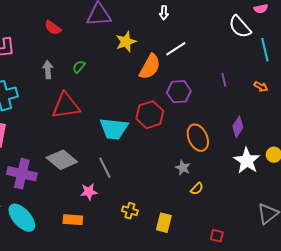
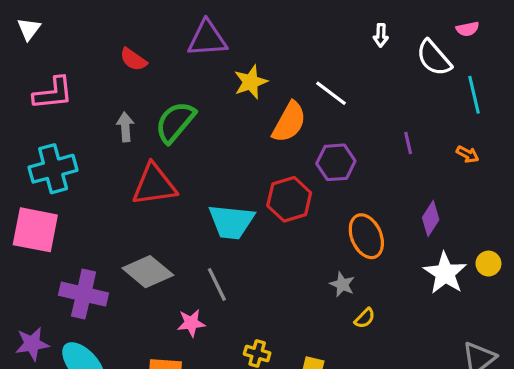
white arrow: (164, 13) -> (381, 35), moved
white line: (176, 49) -> (331, 93), turned 70
green semicircle: (79, 67) -> (175, 122), size x2.0

